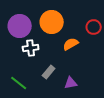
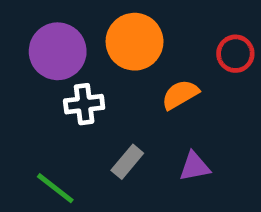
purple triangle: (71, 83) -> (195, 167), moved

